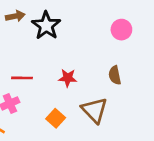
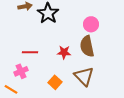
pink circle: (121, 30) -> (91, 24), moved
brown semicircle: (115, 75) -> (87, 46), moved, size x1.5

